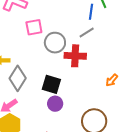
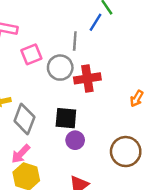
blue line: (91, 12) -> (95, 22), turned 35
gray line: (87, 33) -> (75, 41), moved, turned -42

